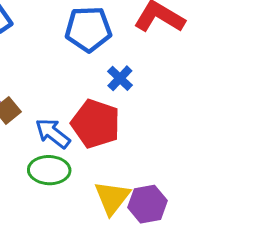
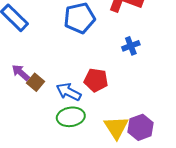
blue cross: (120, 78) -> (131, 46), moved, turned 36
red pentagon: (96, 124) -> (96, 80), size x0.7

